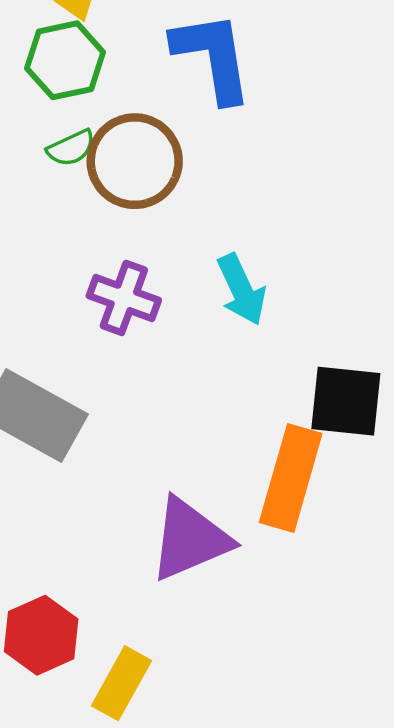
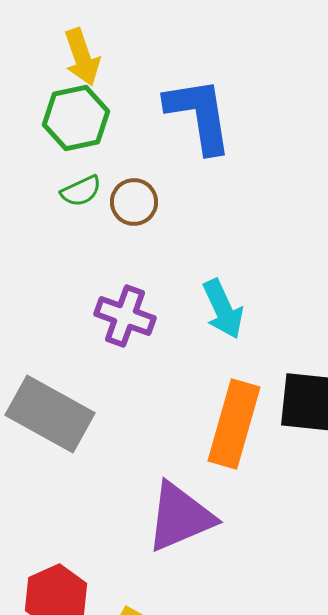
brown circle: (135, 161) -> (134, 202), size x0.6
orange rectangle: (291, 478) -> (234, 424), moved

